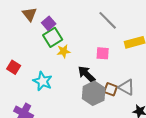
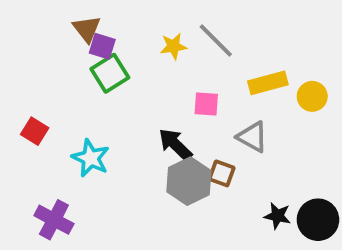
brown triangle: (30, 14) -> (87, 29), moved
purple square: (49, 23) -> (102, 46), turned -32
yellow star: (64, 51) -> (173, 46), moved
gray triangle: (127, 87) -> (252, 137), moved

